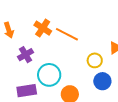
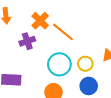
purple cross: (26, 55) -> (27, 41), moved
cyan circle: (49, 75) -> (59, 64), moved

